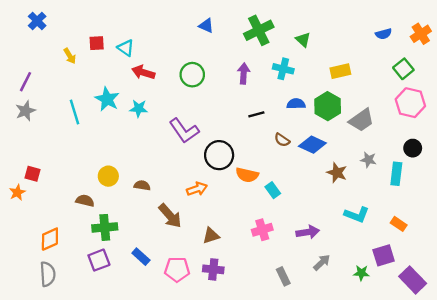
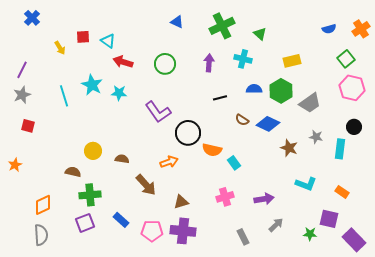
red square: (32, 174) -> (28, 126), moved
purple square: (384, 255) -> (329, 219), turned 30
purple cross: (213, 269) -> (183, 231), size x1.4

